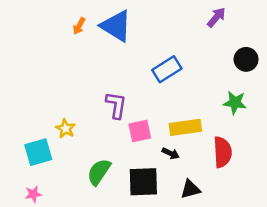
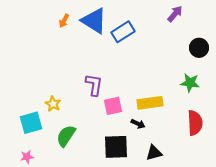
blue rectangle: (167, 69) -> (123, 32), moved
red semicircle: (223, 152) -> (195, 123), moved
green semicircle: (99, 172) -> (66, 136), moved

